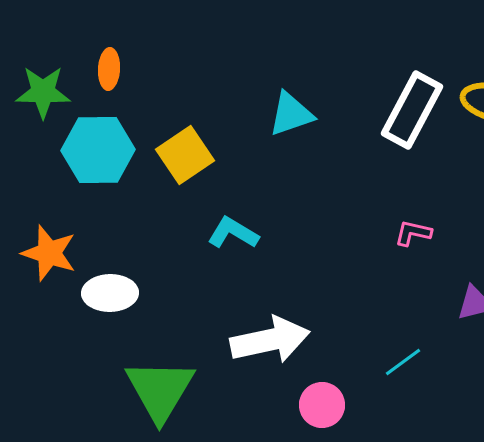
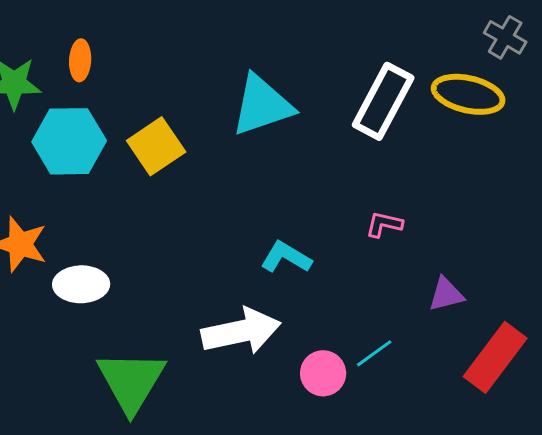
cyan triangle: (291, 114) -> (262, 105), size x1.4
cyan L-shape: (233, 233) -> (286, 257), moved
pink circle: (322, 405) -> (323, 373), moved

